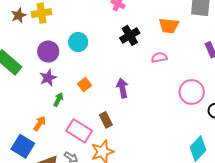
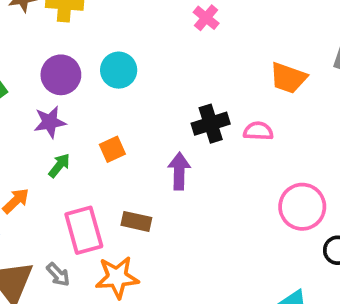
black cross: (130, 35) -> (211, 124), moved
brown rectangle: (106, 120) -> (136, 221), turned -63
pink rectangle: (79, 131) -> (84, 230), turned 30

